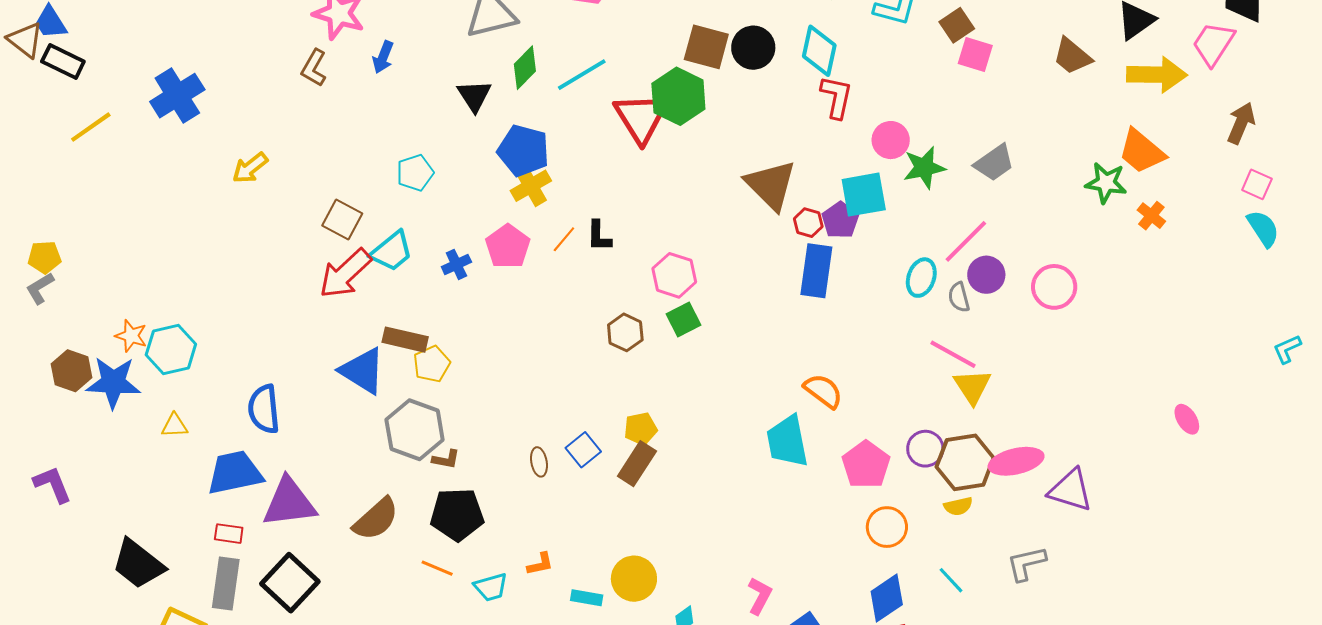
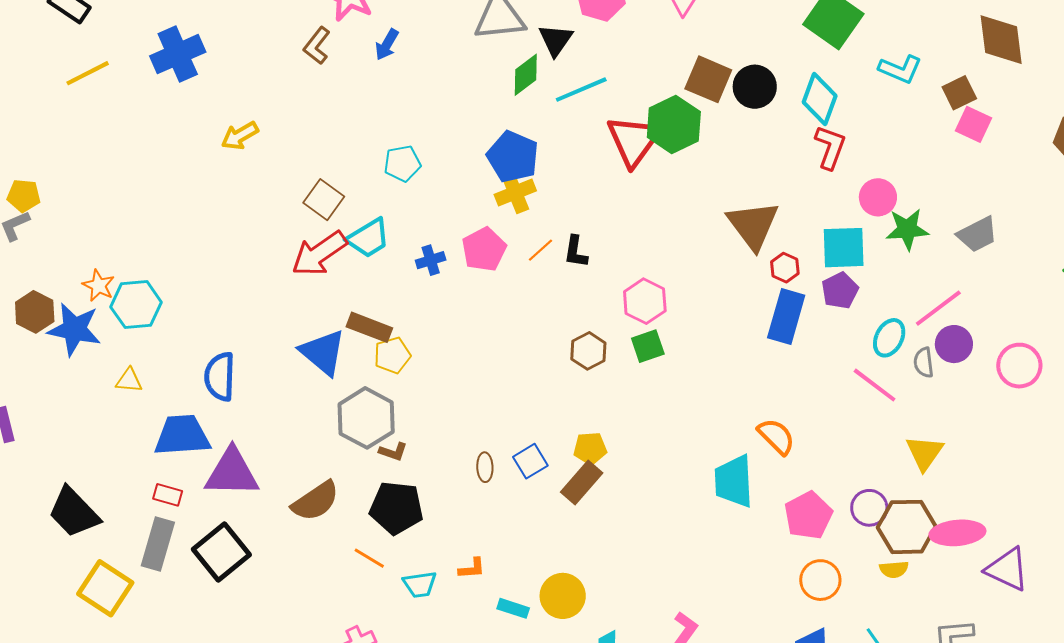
black triangle: (474, 96) -> (556, 40), moved
purple pentagon: (840, 220) -> (840, 291), moved
pink line: (953, 354) -> (875, 385), moved

